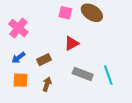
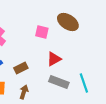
pink square: (65, 13) -> (42, 32), moved
red triangle: (71, 43) -> (54, 59), moved

